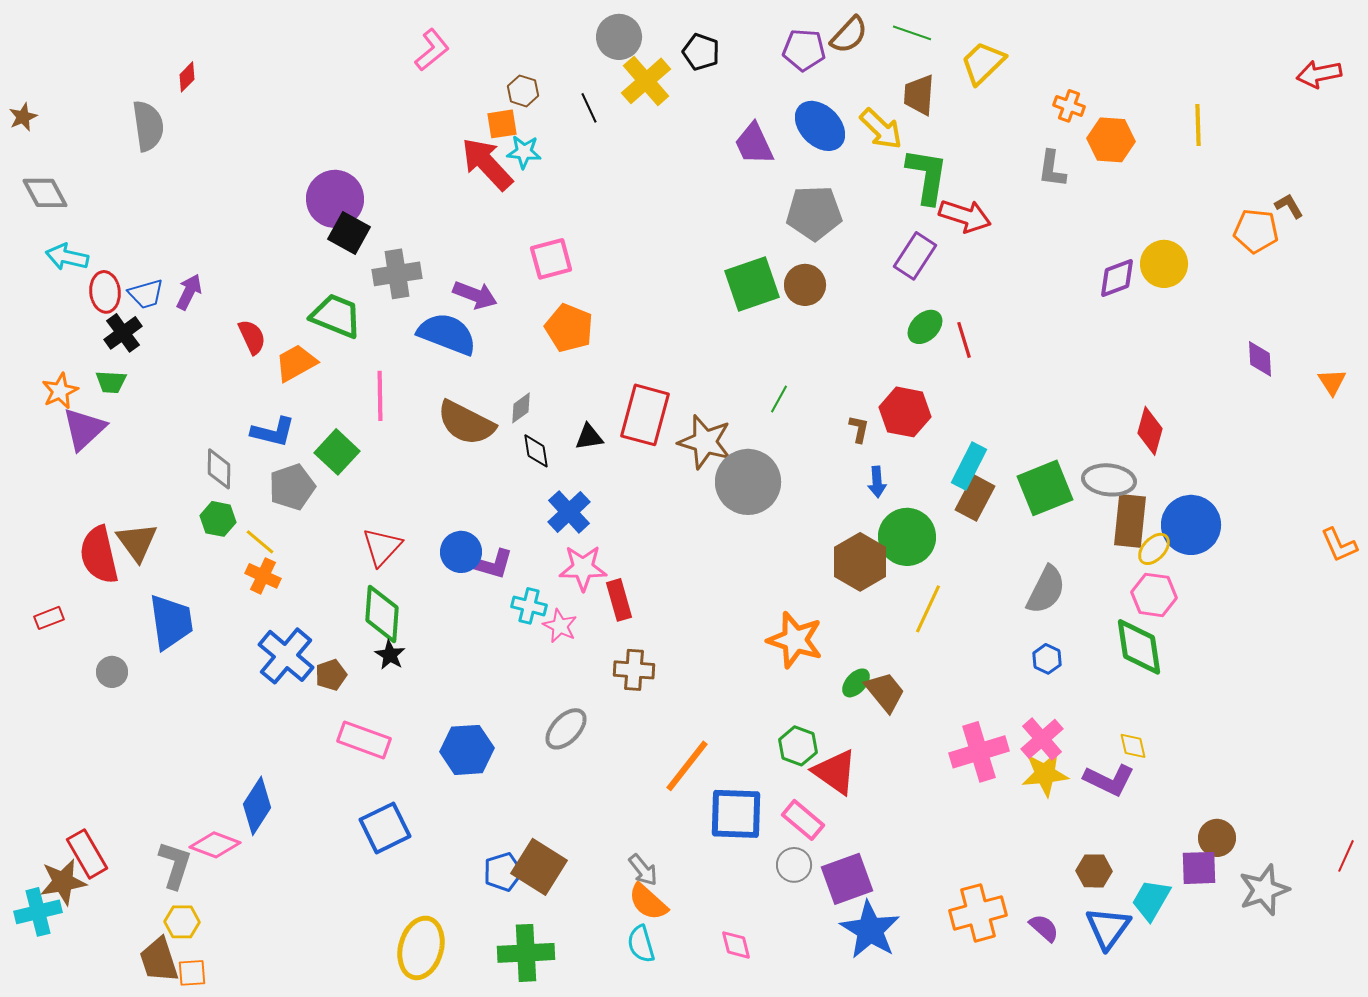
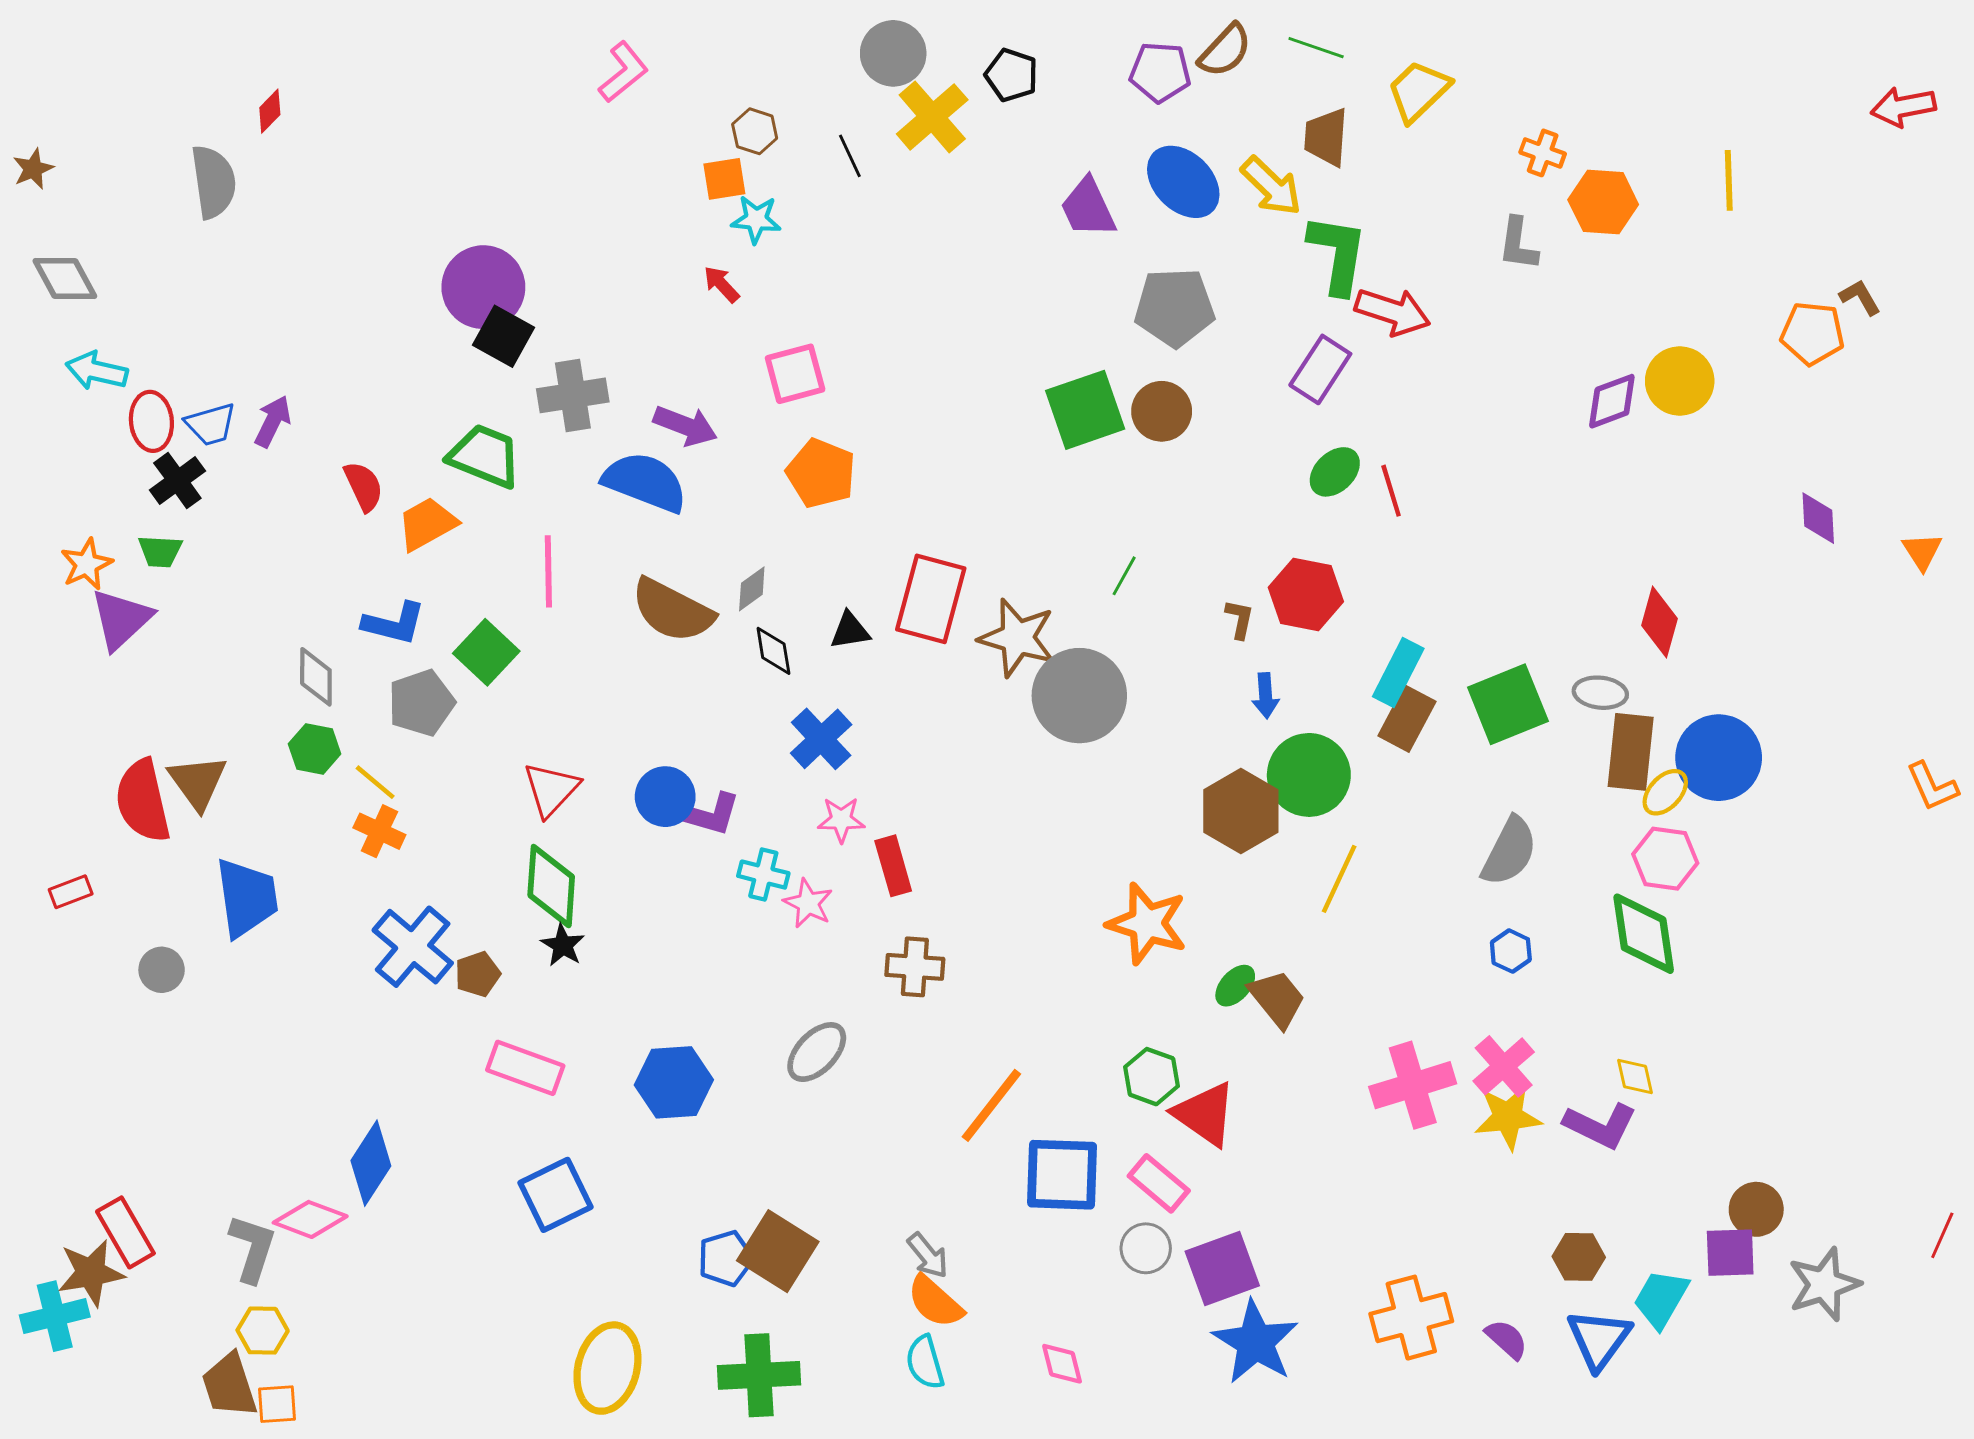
red arrow: (487, 164) -> (721, 284), moved, size x0.5
gray ellipse: (1109, 480) -> (1600, 693), size x0.7
pink star: (583, 568) -> (841, 820), size x0.7

